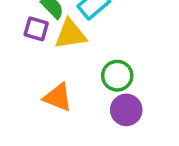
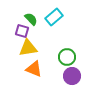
yellow triangle: (70, 34) -> (28, 48), moved

